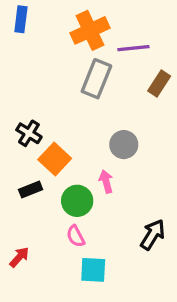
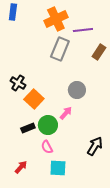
pink arrow: (106, 182) -> (66, 113), turned 56
black rectangle: (31, 190) -> (28, 128), moved
red arrow: (19, 257) -> (21, 167), moved

